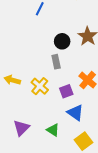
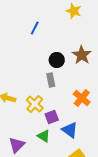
purple square: (66, 91) -> (52, 117), moved
green triangle: (53, 130) -> (44, 136), moved

